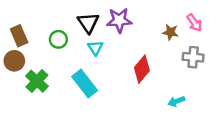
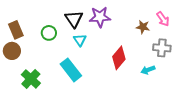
green cross: (37, 81) -> (31, 79), moved
cyan arrow: (176, 101) -> (148, 70), moved

